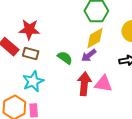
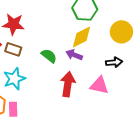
purple arrow: (89, 55) -> (74, 55), turned 56
pink triangle: (103, 84) -> (99, 85), moved

